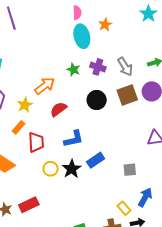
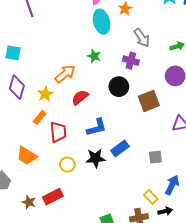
purple cross: (98, 67) -> (131, 61), moved
gray arrow: (125, 67) -> (142, 38), moved
brown square: (127, 95) -> (149, 101), moved
yellow circle: (51, 169) -> (67, 165), moved
black star: (72, 169) -> (96, 158), turned 30

